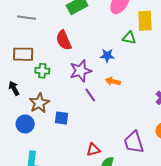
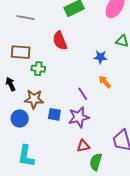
purple star: (81, 71) -> (79, 117), moved
orange arrow: (113, 81) -> (105, 82), turned 32
brown star: (39, 103) -> (34, 99), turned 30

